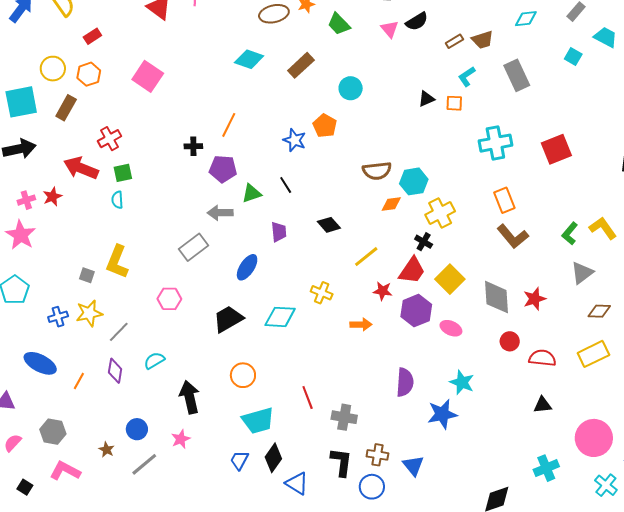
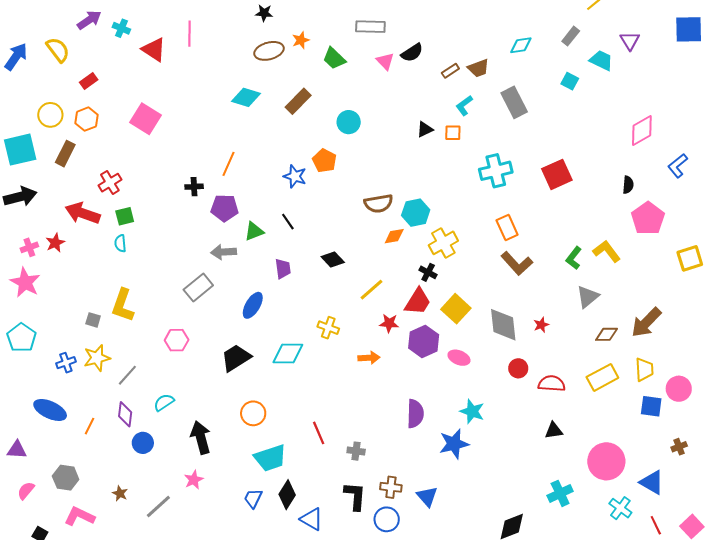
red star: (535, 299) -> (541, 325), size x0.7
gray cross: (344, 417) -> (356, 451), size x0.7
blue circle: (137, 429) -> (143, 443), moved

